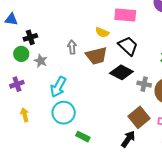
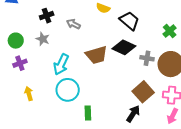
black cross: (30, 37) -> (47, 16), moved
gray arrow: (72, 47) -> (73, 24), turned -56
green circle: (21, 54) -> (16, 41), moved
brown trapezoid: (96, 56) -> (96, 55), moved
green rectangle: (83, 137) -> (88, 113), turned 64

